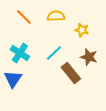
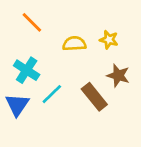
yellow semicircle: (56, 16) -> (74, 44), moved
cyan line: (54, 53) -> (52, 94), moved

